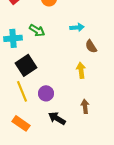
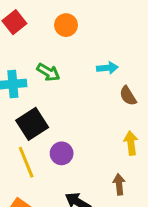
yellow arrow: (81, 70) -> (131, 143), moved
purple circle: (46, 93) -> (62, 153), moved

